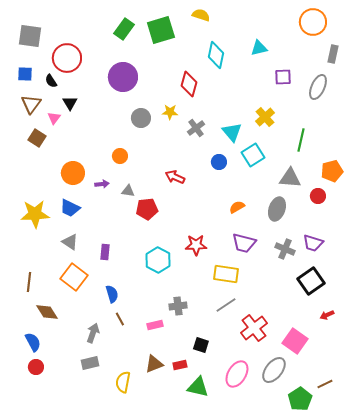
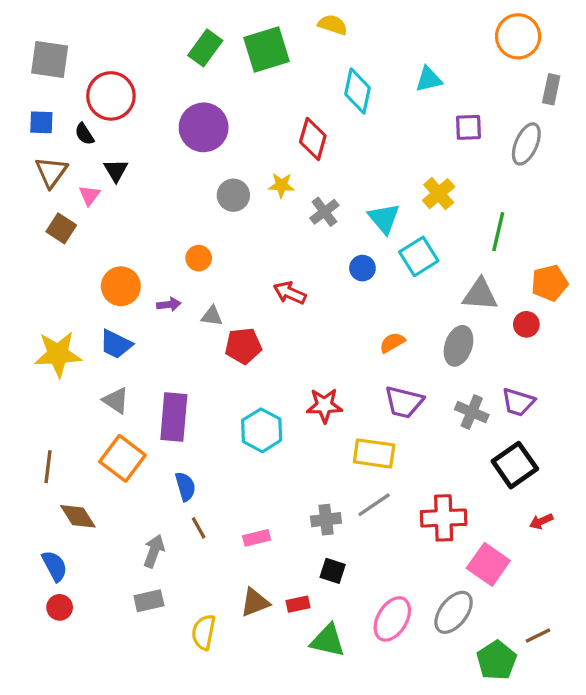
purple rectangle: (105, 252) -> (174, 417), size x1.8
gray cross: (178, 306) -> (326, 520), moved
red cross: (254, 328) -> (444, 518), moved, turned 36

